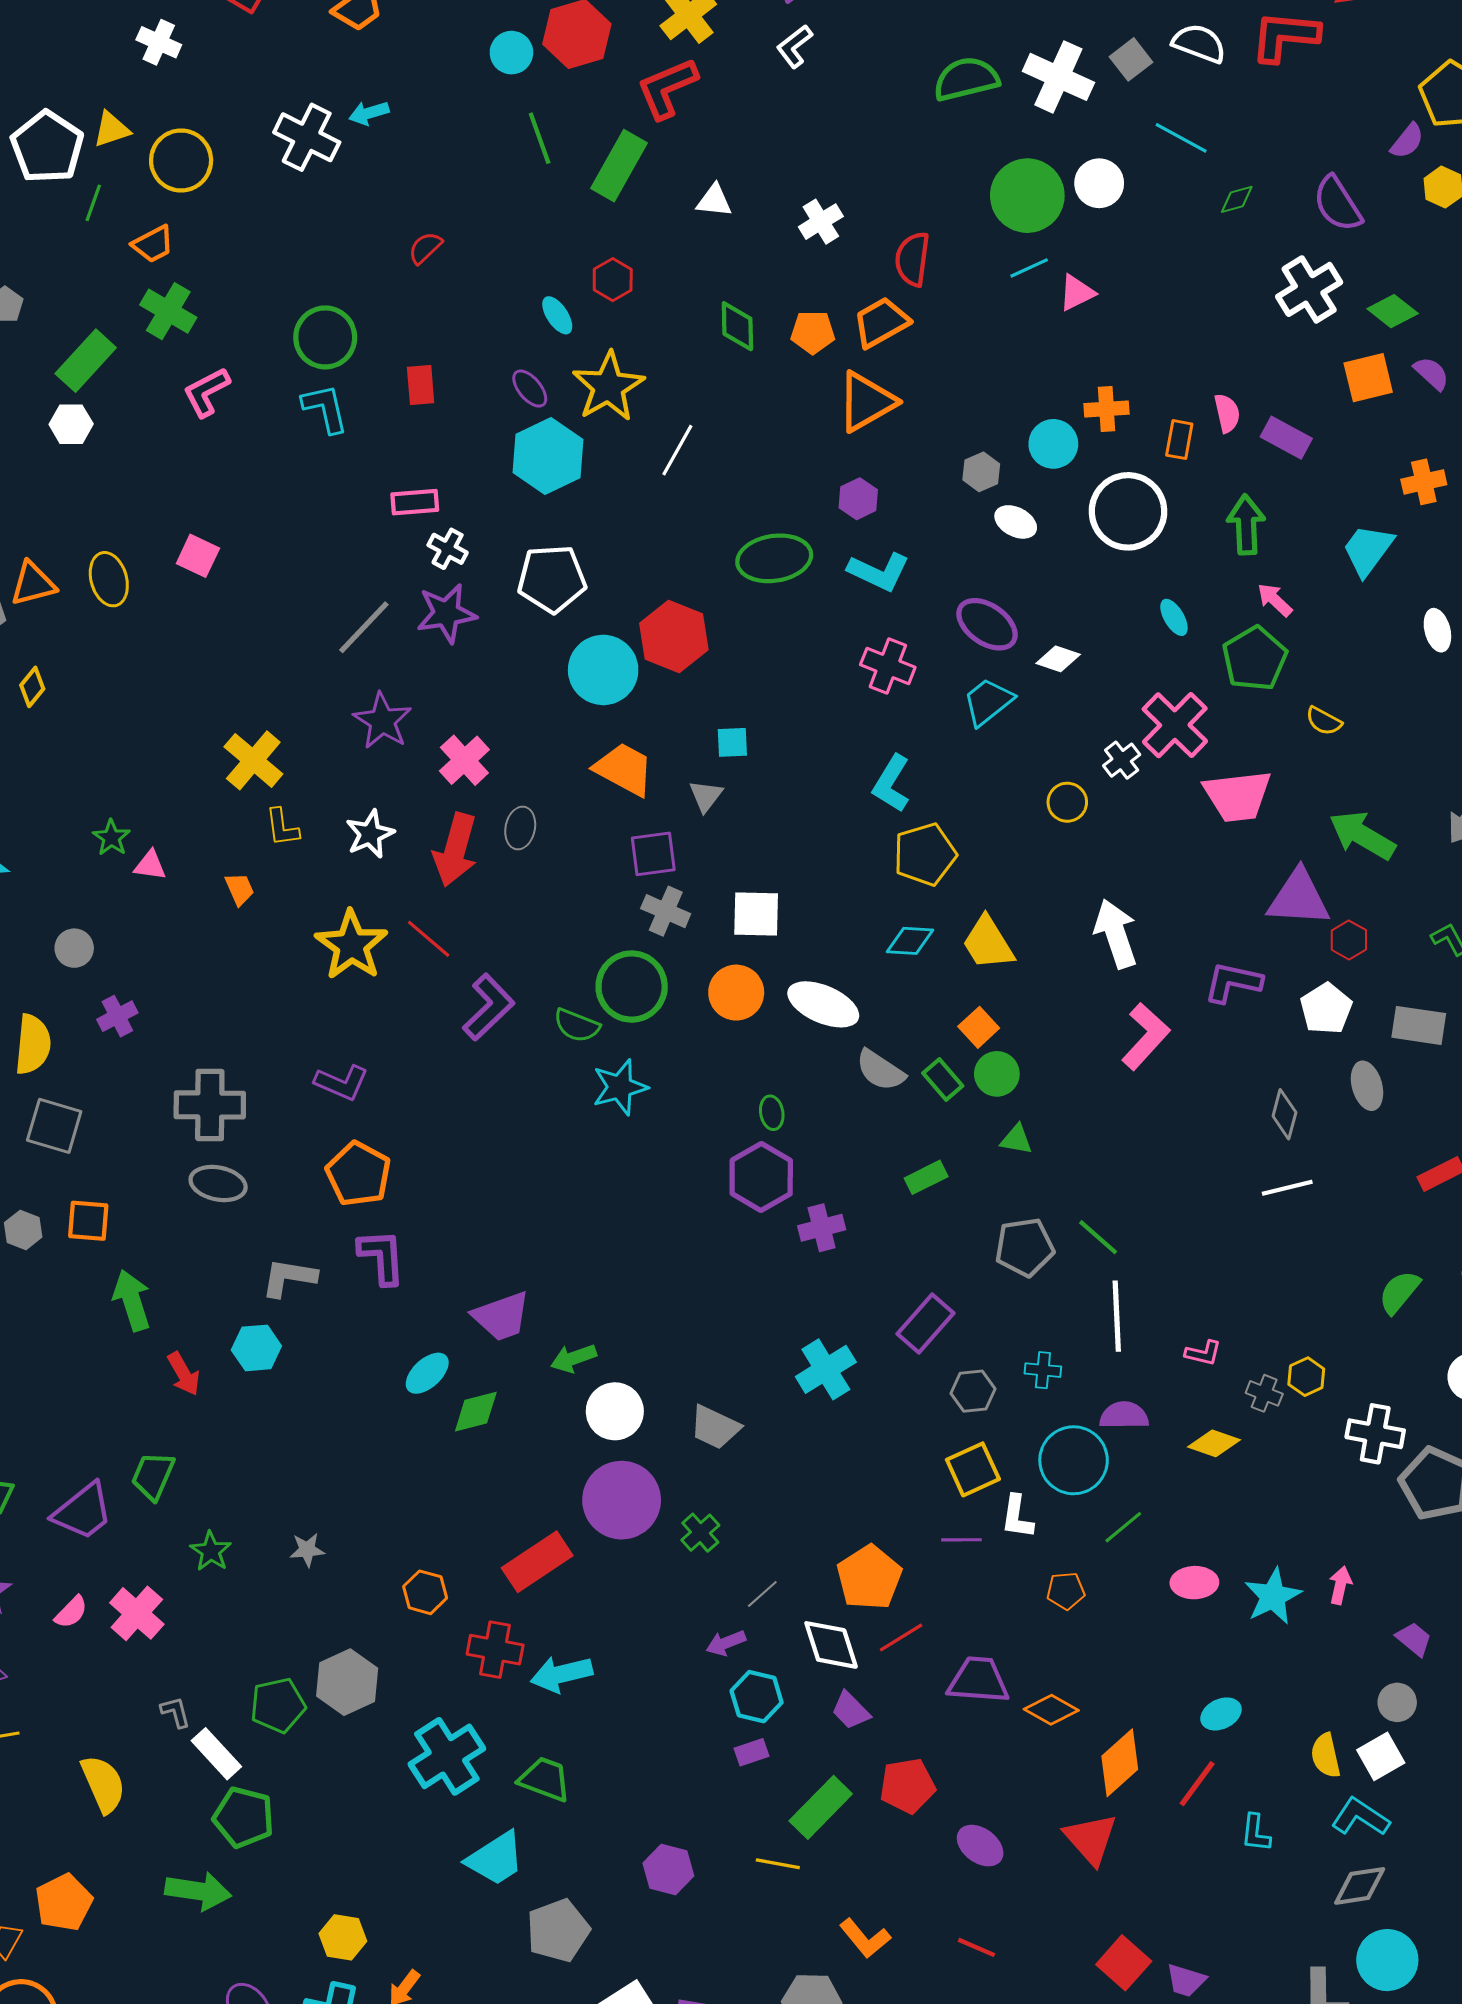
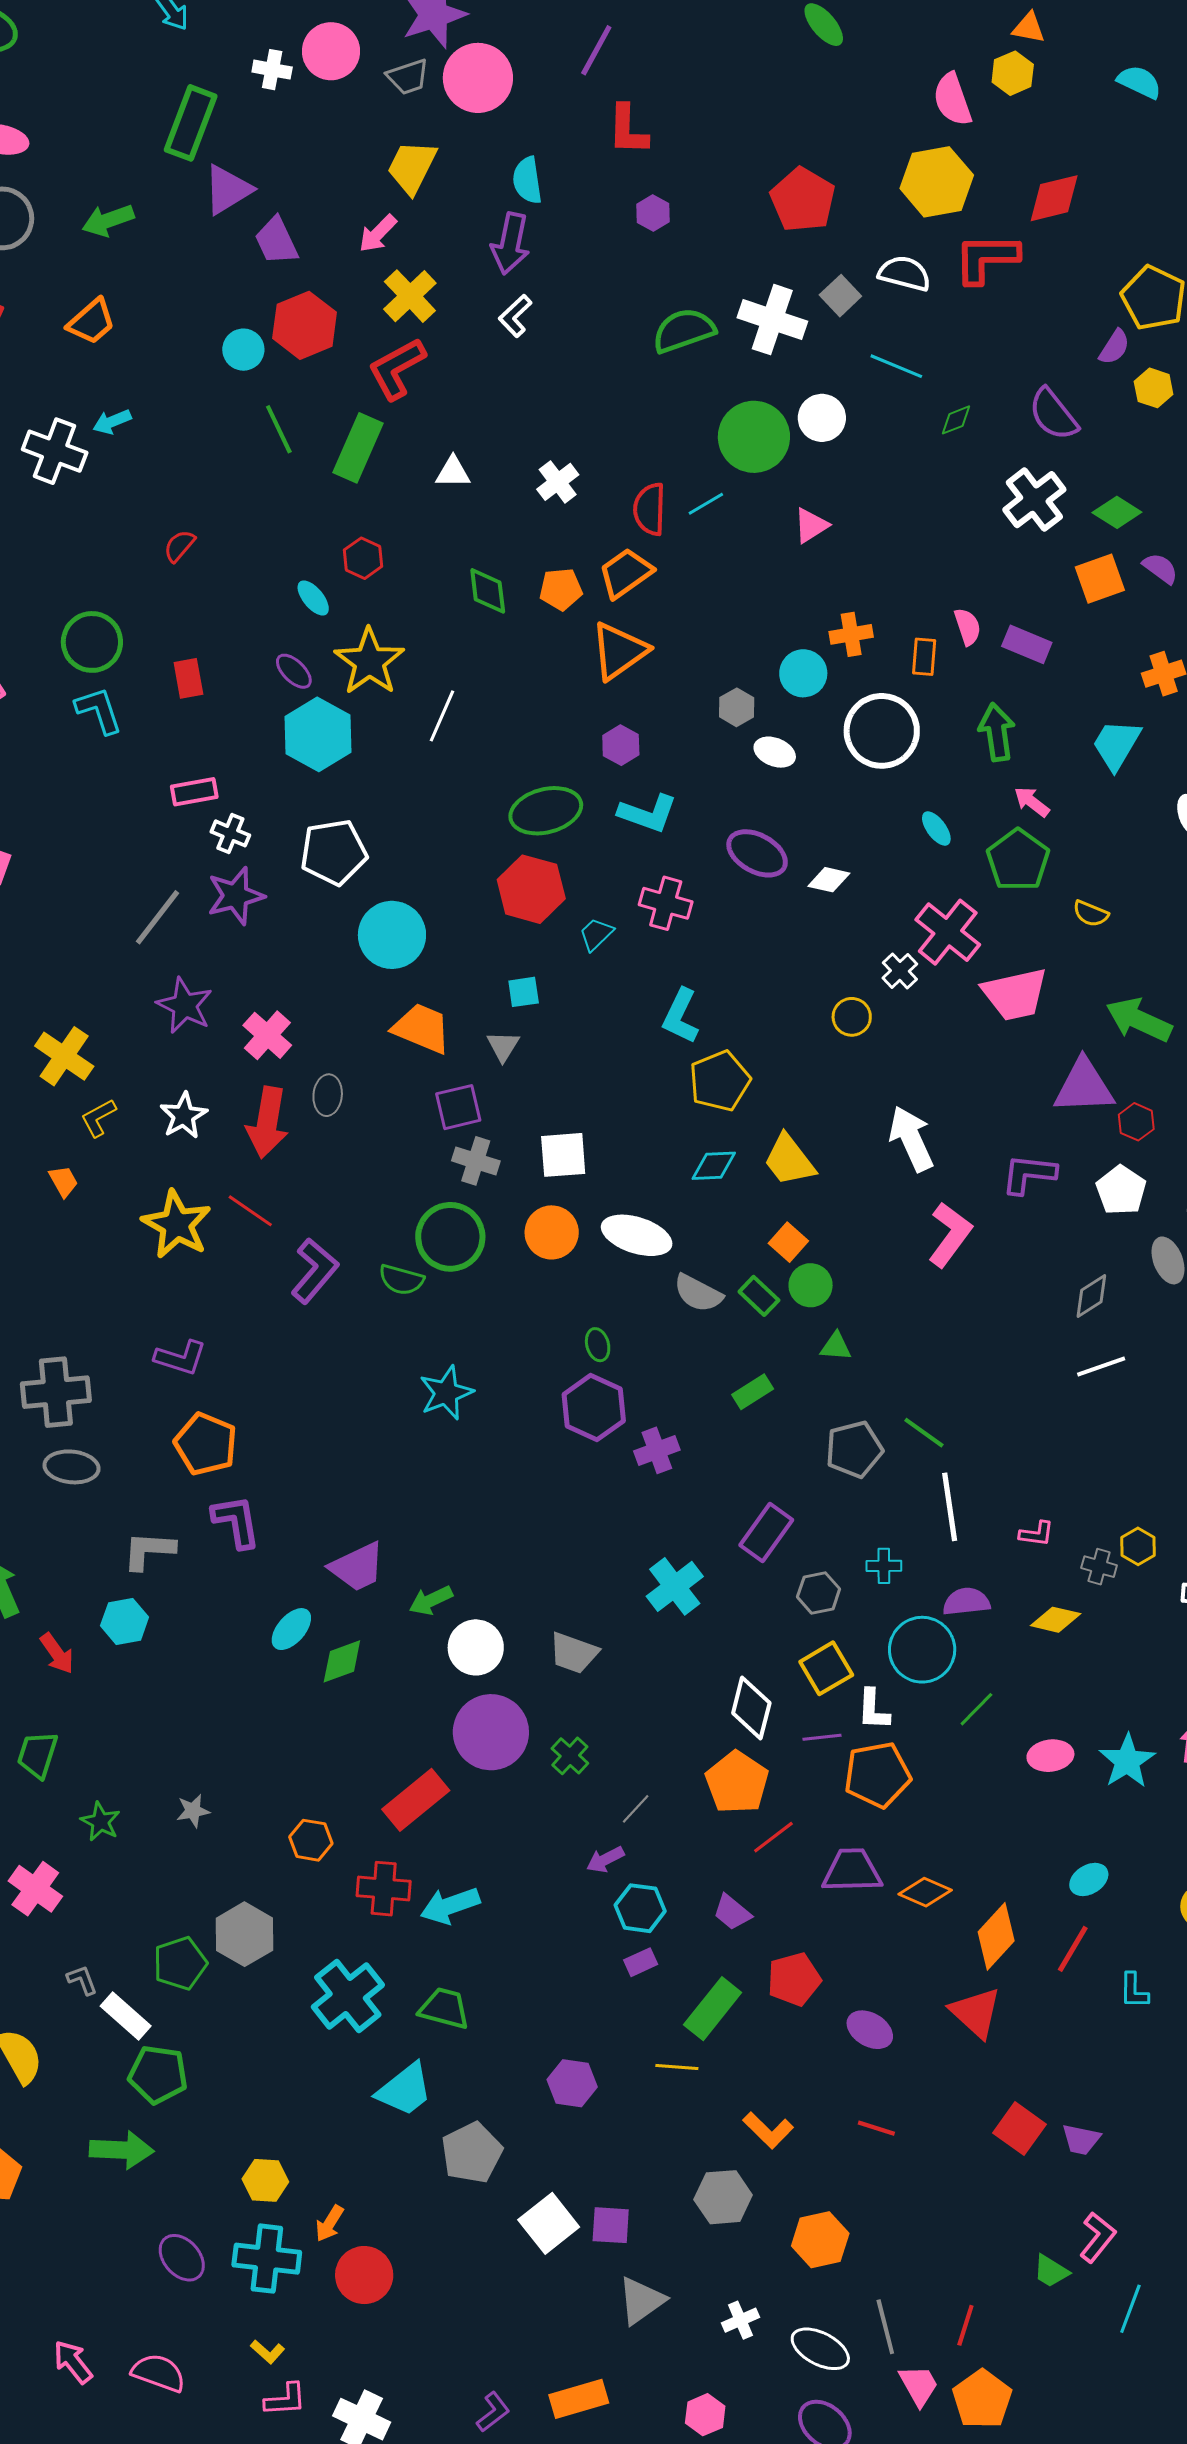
cyan line: (1029, 268) -> (706, 504), moved
red hexagon: (674, 637) -> (531, 889), moved
cyan trapezoid: (988, 702) -> (596, 934), moved, size x0.7
yellow L-shape: (282, 827) -> (98, 1118), turned 75
cyan star: (620, 1087) -> (446, 1393), moved
gray diamond: (1284, 1114) -> (1091, 1296), turned 48
orange pentagon: (1066, 1591) -> (877, 1775), moved, size x1.8
white diamond: (831, 1645) -> (751, 1708), moved, turned 38

